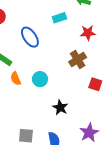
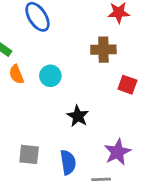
brown cross: (78, 60) -> (103, 50), turned 30

